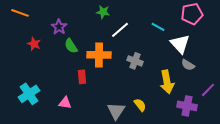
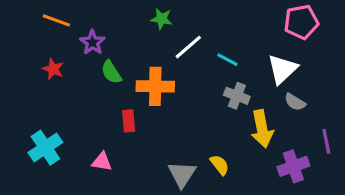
orange line: (20, 13) -> (56, 20), moved
cyan line: (158, 27) -> (227, 60), moved
white triangle: (180, 44) -> (282, 69), turned 30
gray cross: (135, 61) -> (237, 96), moved
purple line: (208, 90) -> (326, 141), turned -56
purple cross: (187, 106) -> (293, 166), turned -30

